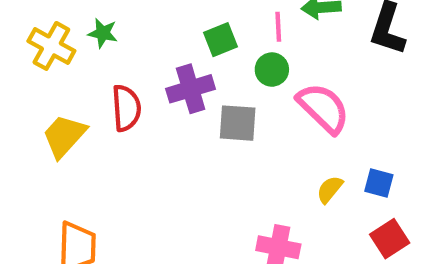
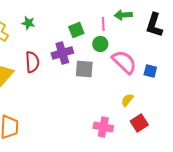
green star: (103, 33) -> (28, 23), moved
blue square: (379, 183) -> (150, 71), moved
red square: (390, 239) -> (139, 123), moved

